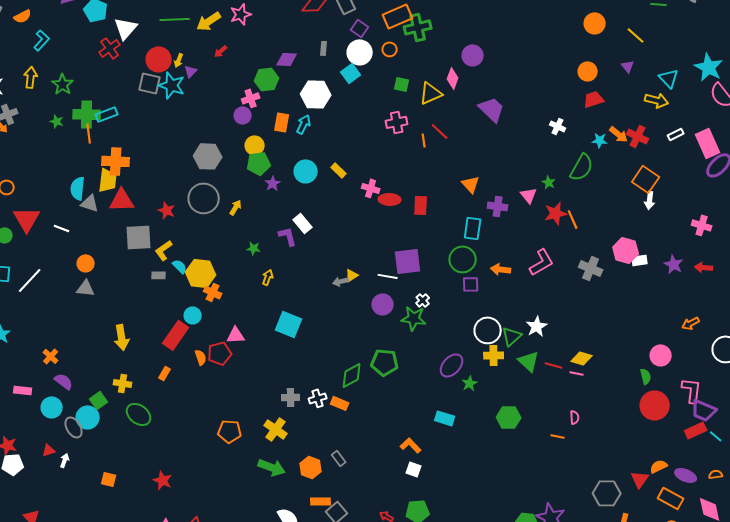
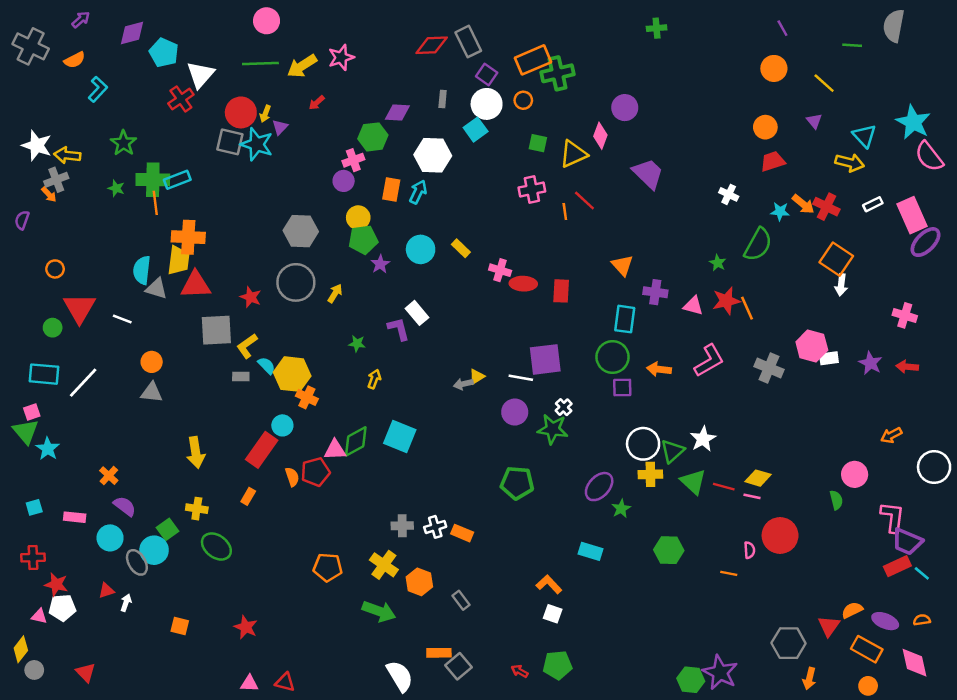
yellow arrow: (31, 77) -> (67, 155), moved, turned -90
pink triangle: (529, 195) -> (693, 306), moved, turned -36
green diamond: (352, 375) -> (356, 441), moved
red circle: (655, 405) -> (780, 535), moved
orange hexagon: (311, 467) -> (419, 582), moved

